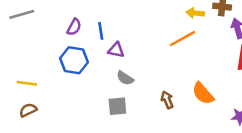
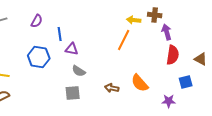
purple semicircle: (74, 27) -> (37, 21), moved
orange line: (183, 39) -> (124, 40), turned -35
brown arrow: (167, 100) -> (112, 88), turned -56

